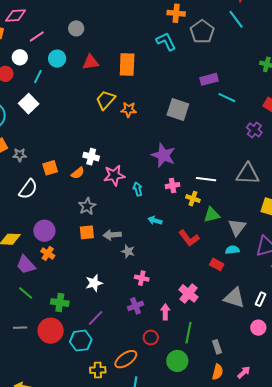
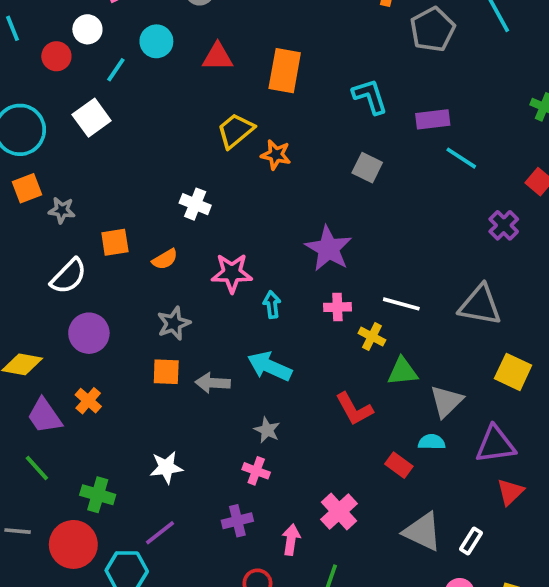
cyan L-shape: (166, 41) -> (370, 96), moved
gray square: (178, 110) -> (367, 168), size x0.7
white cross: (91, 157) -> (195, 204), moved
cyan arrow: (155, 220) -> (270, 366), moved, size x1.6
purple circle: (44, 231) -> (89, 333), moved
gray star: (128, 251) -> (267, 430), moved

